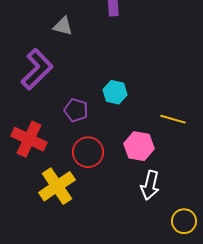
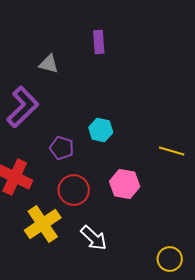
yellow line: (173, 119) -> (172, 151), moved
white arrow: (150, 185) -> (94, 238), moved, turned -60

